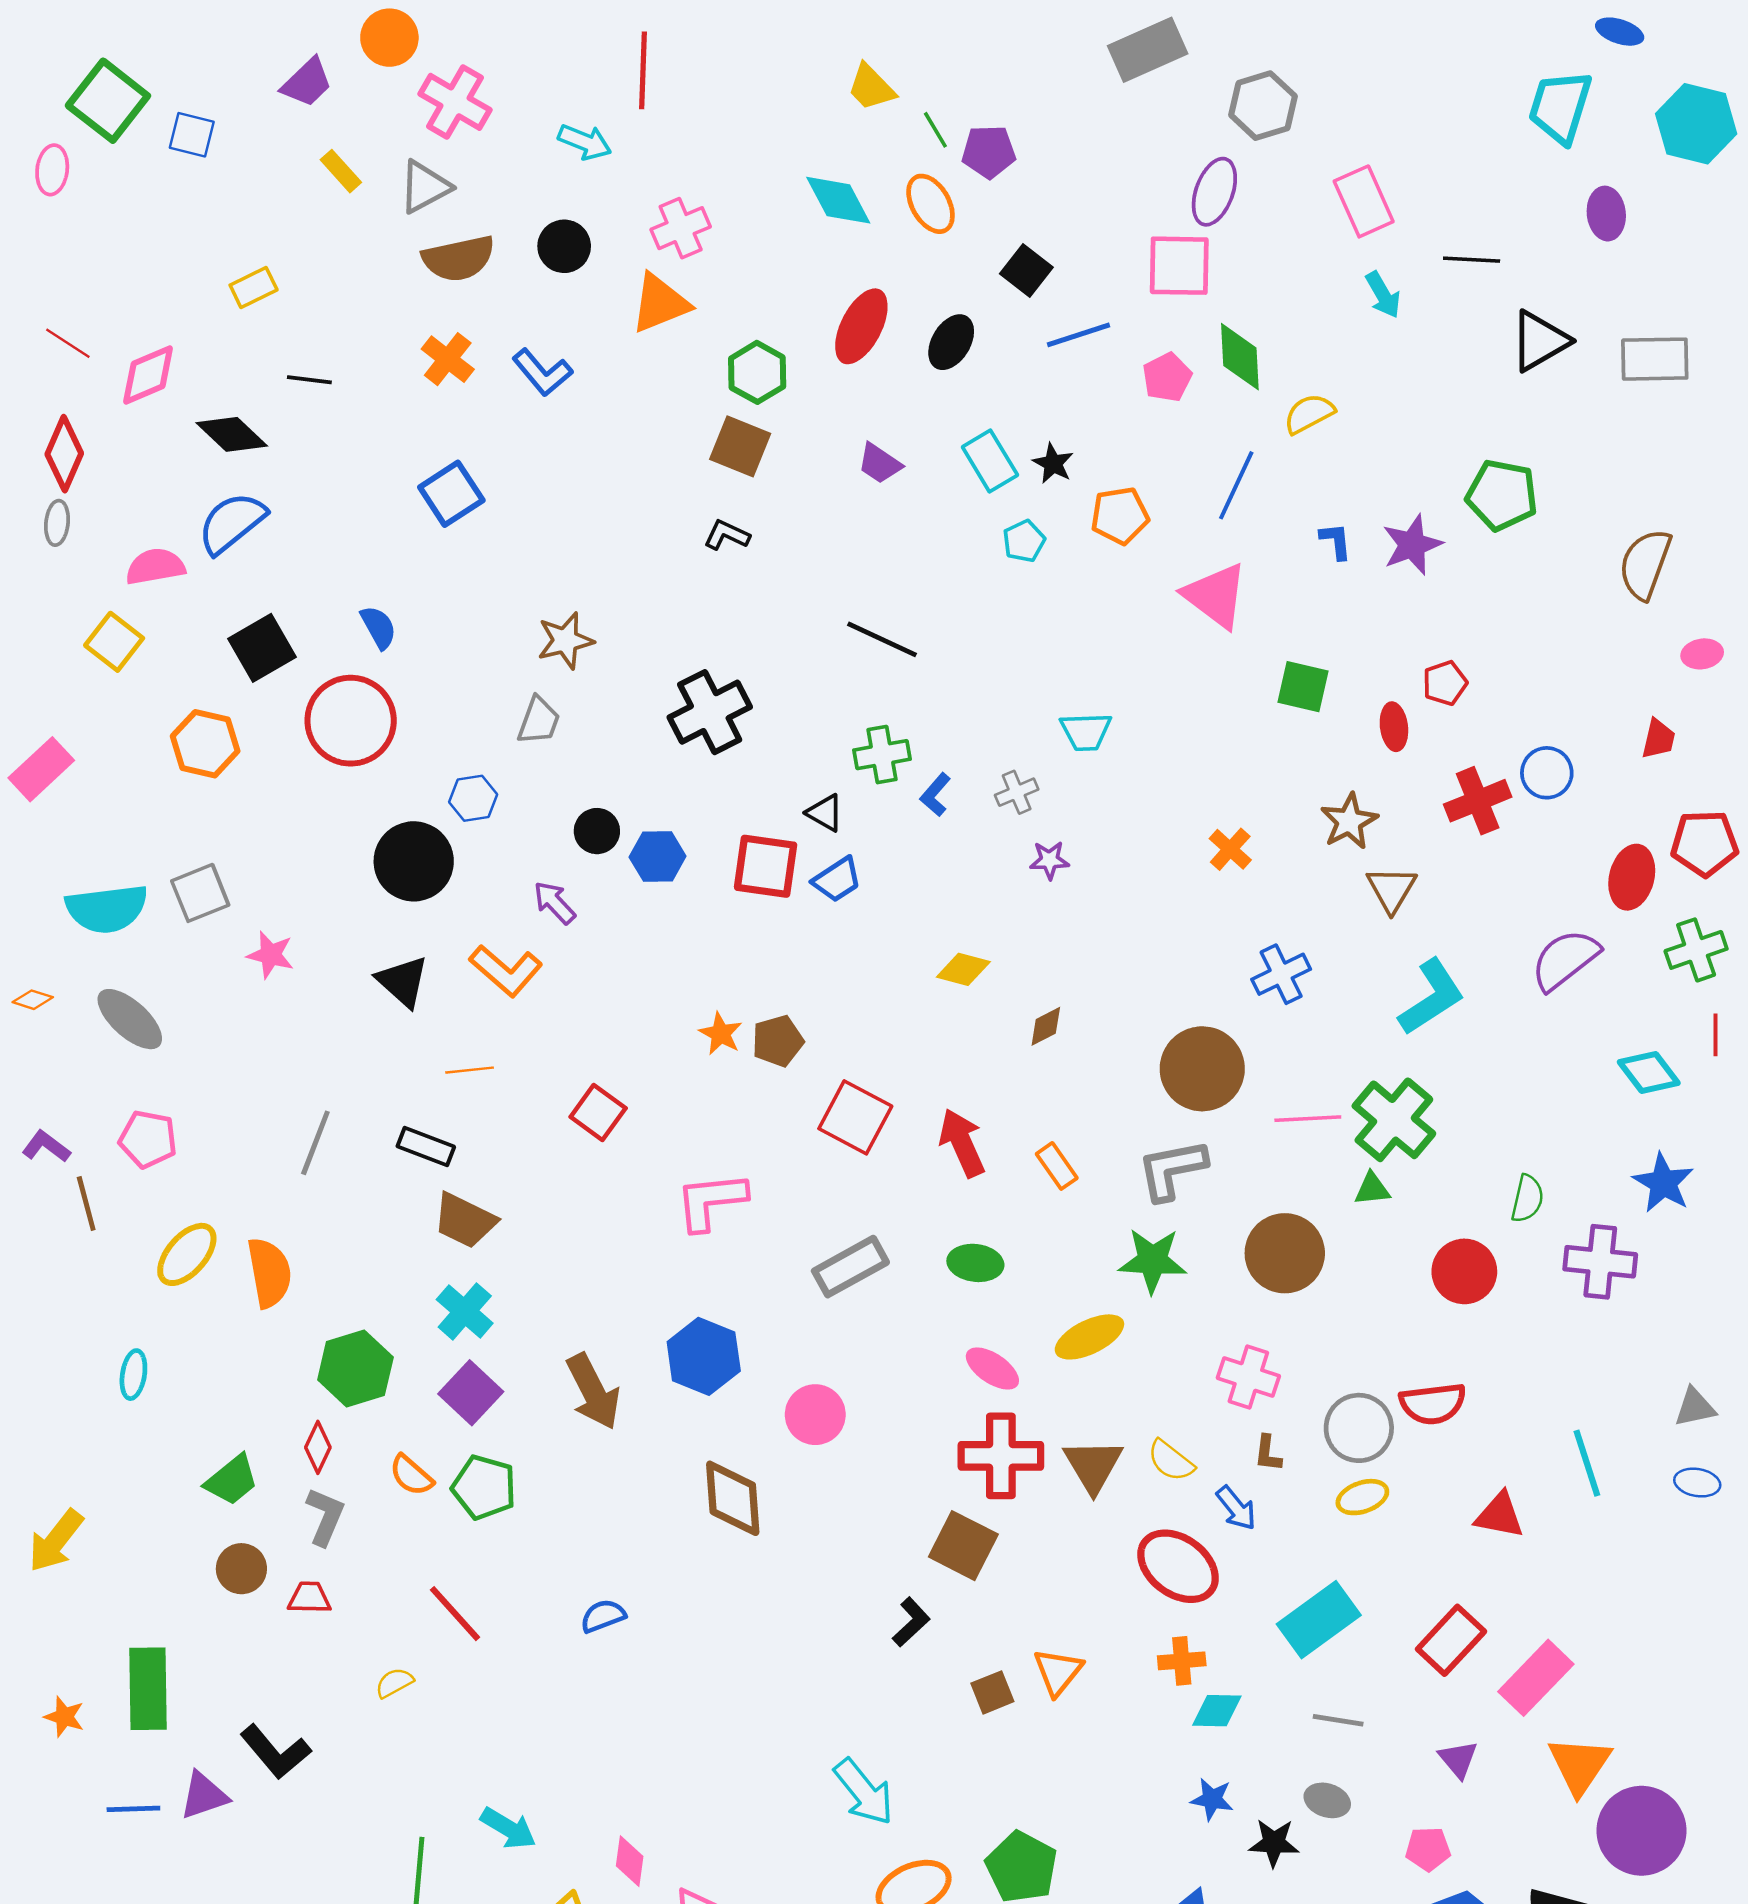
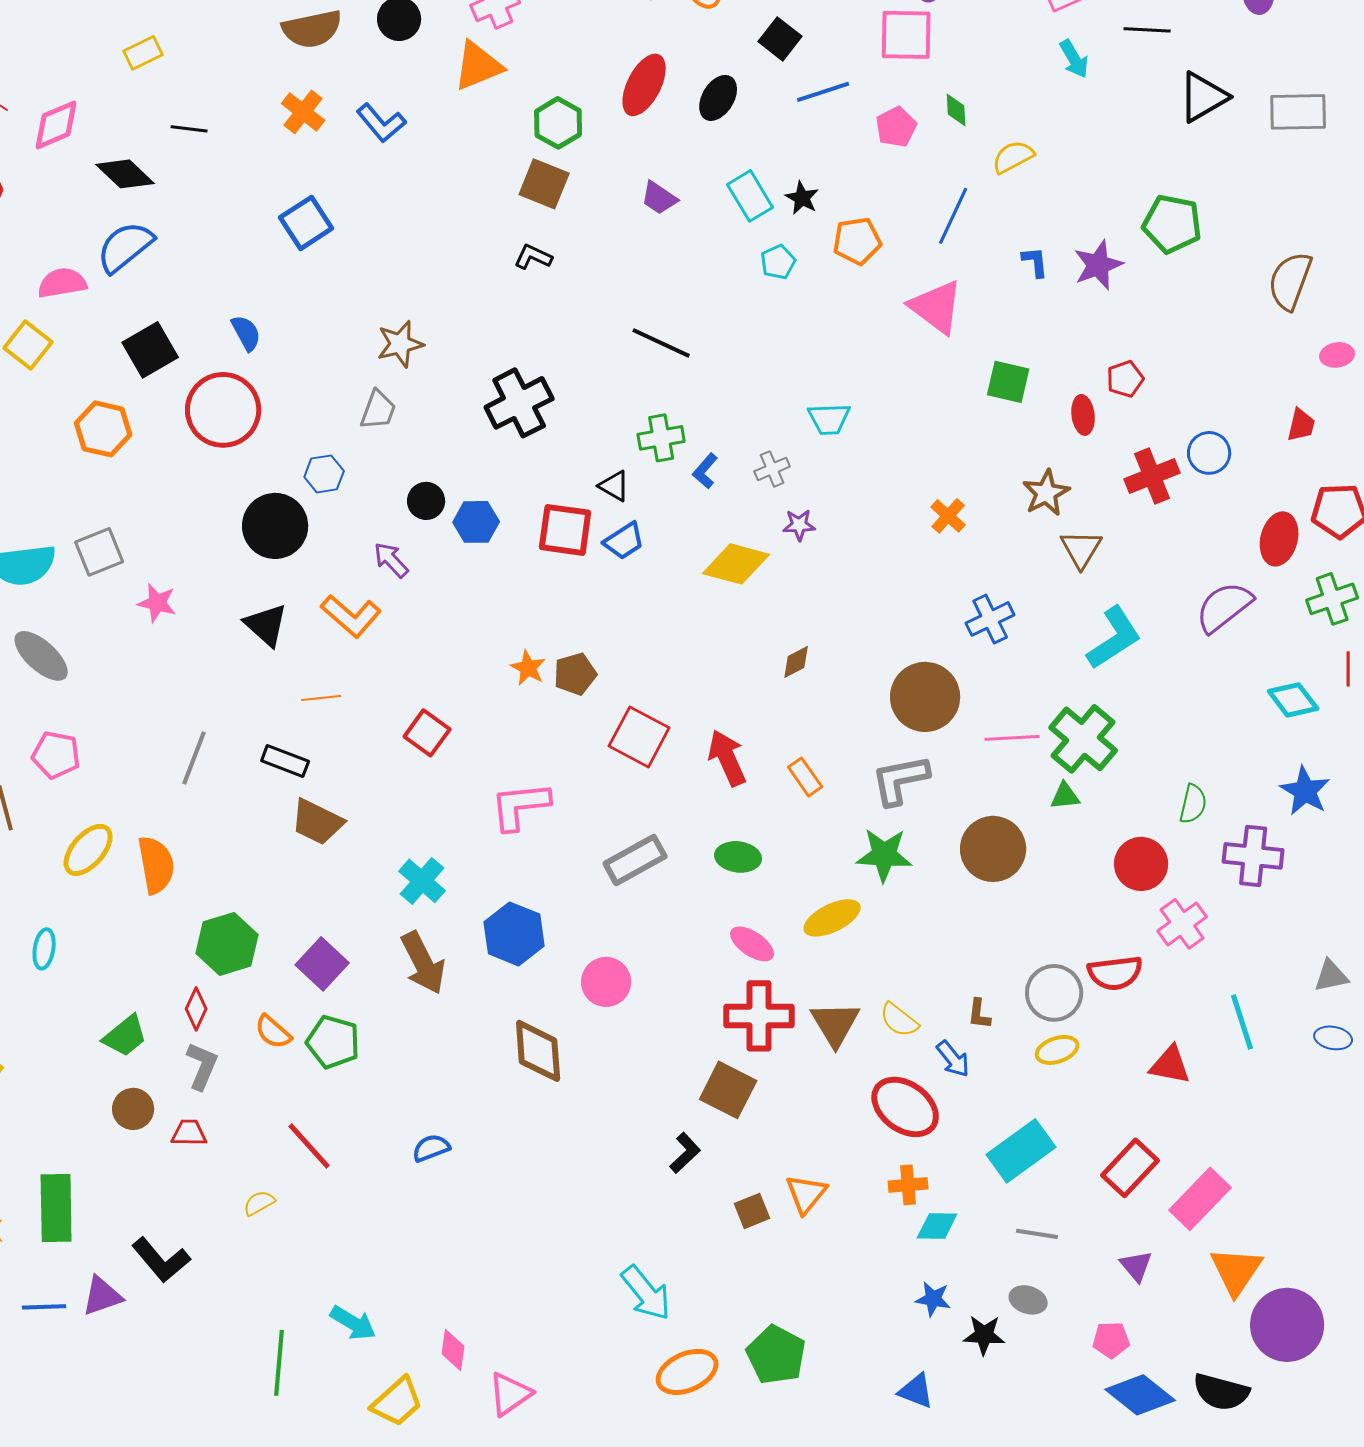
green diamond: (1240, 357) -> (956, 110), size x0.6
yellow diamond: (963, 969) -> (736, 564), moved, size x1.5
cyan cross: (465, 1311) -> (422, 881), moved
pink cross: (1248, 1377) -> (1182, 924), moved, turned 36

